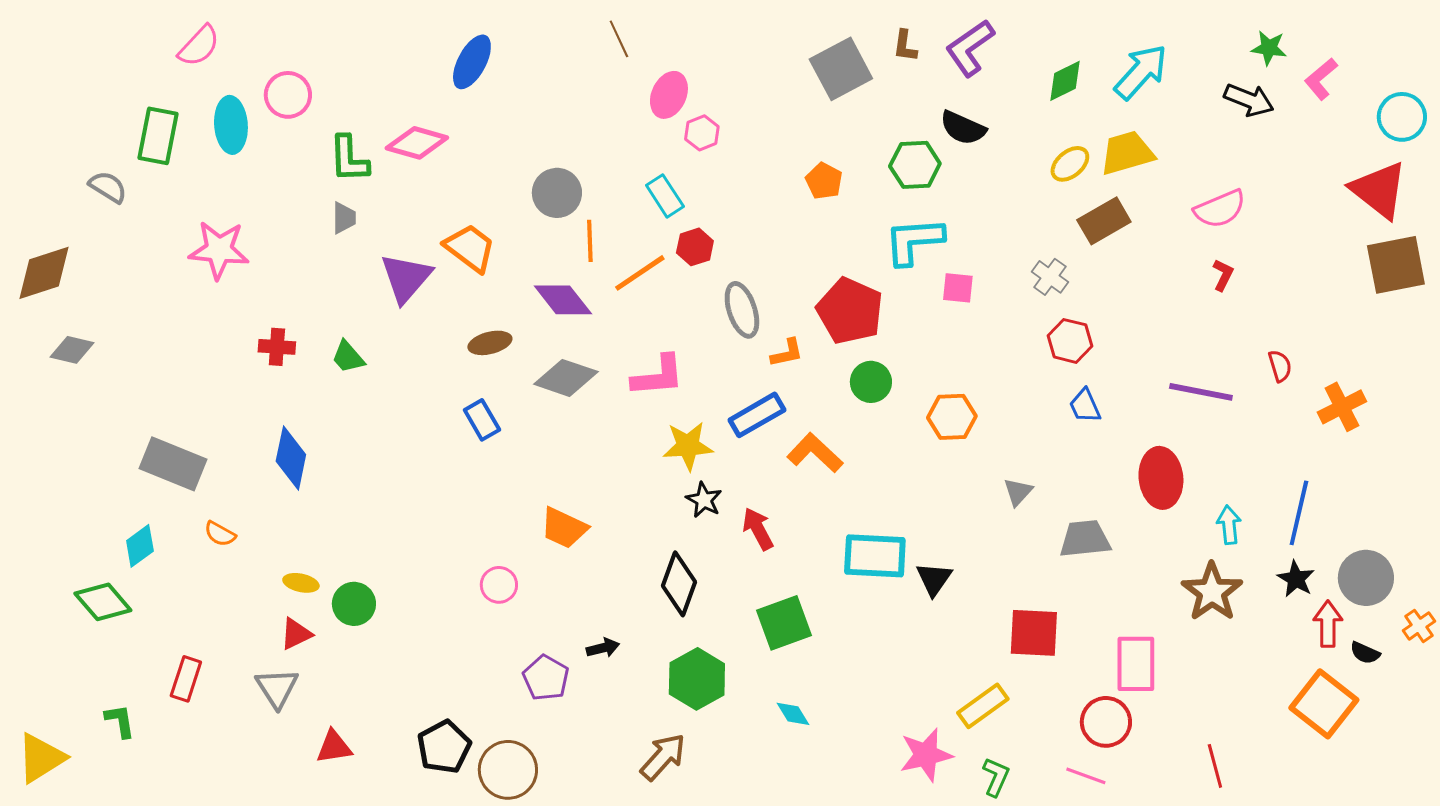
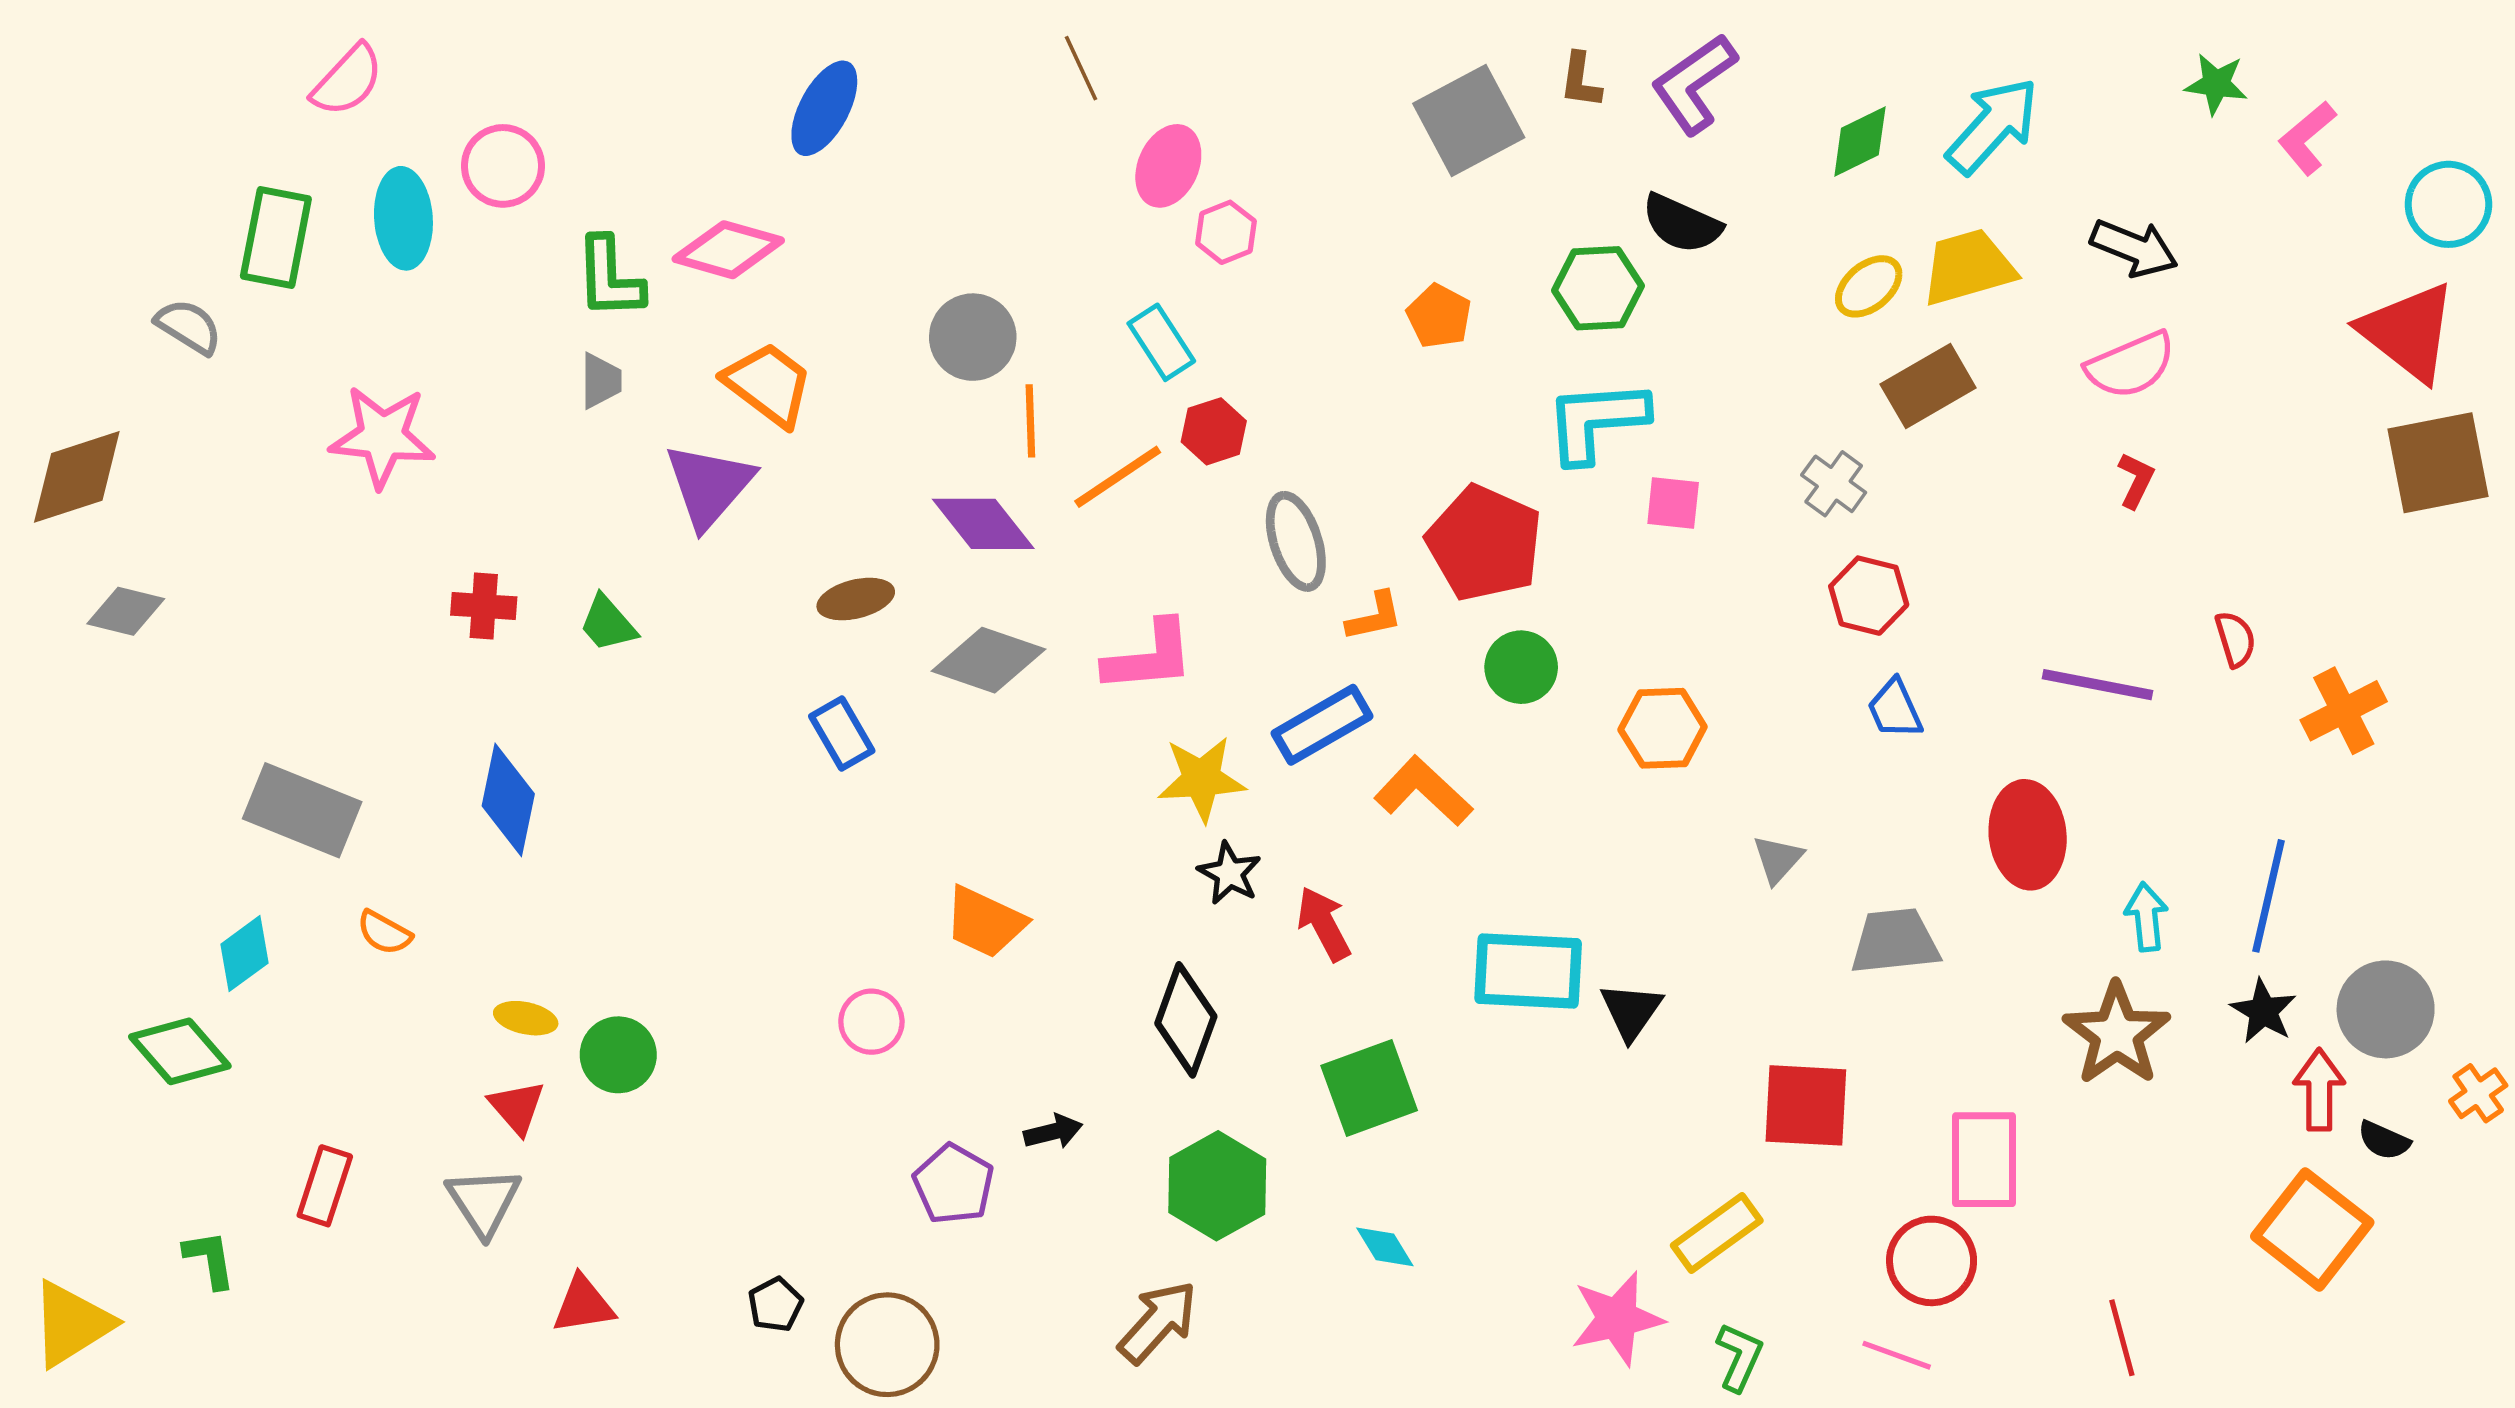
black arrow: (1249, 100) -> (2134, 248), moved
orange trapezoid: (470, 248) -> (768, 384), moved
red triangle: (296, 634) -> (517, 1107), turned -45
black pentagon: (444, 747) -> (775, 1305), size x0.6

